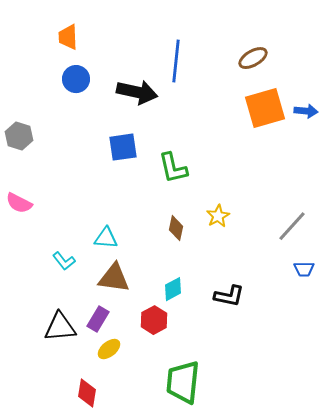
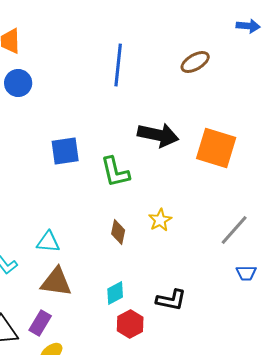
black arrow: (137, 92) -> (158, 135), moved
orange square: (265, 108) -> (216, 148), moved, turned 33
blue arrow: (306, 111) -> (248, 26), moved
red hexagon: (154, 320) -> (130, 324), moved

